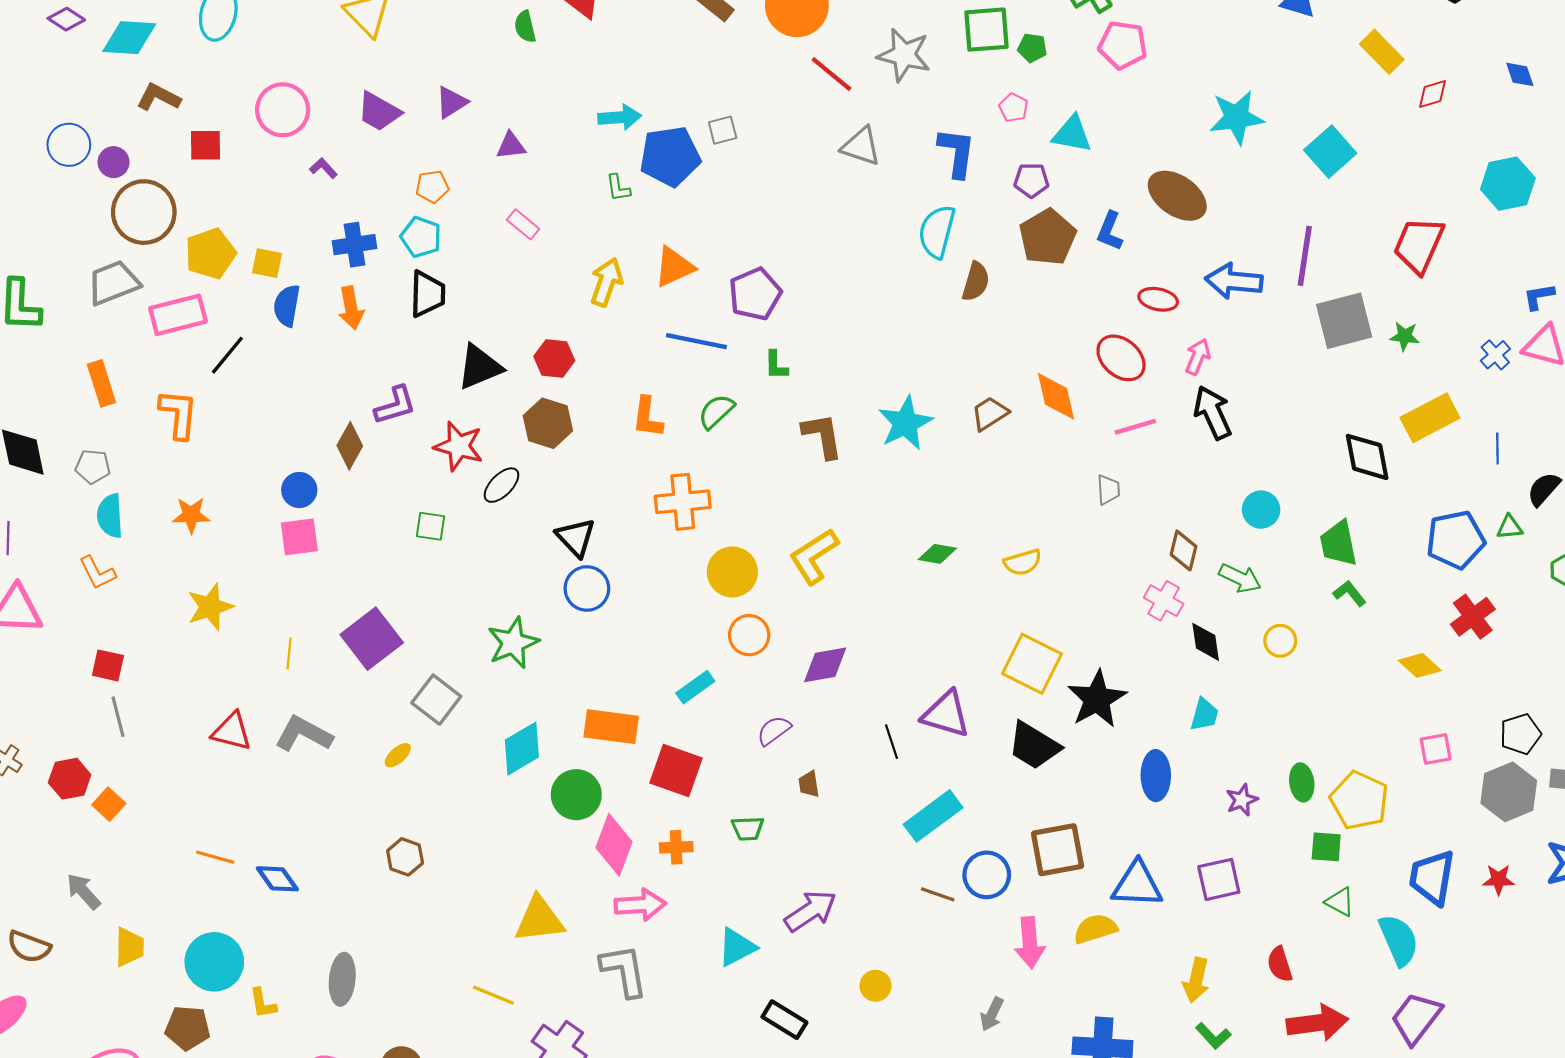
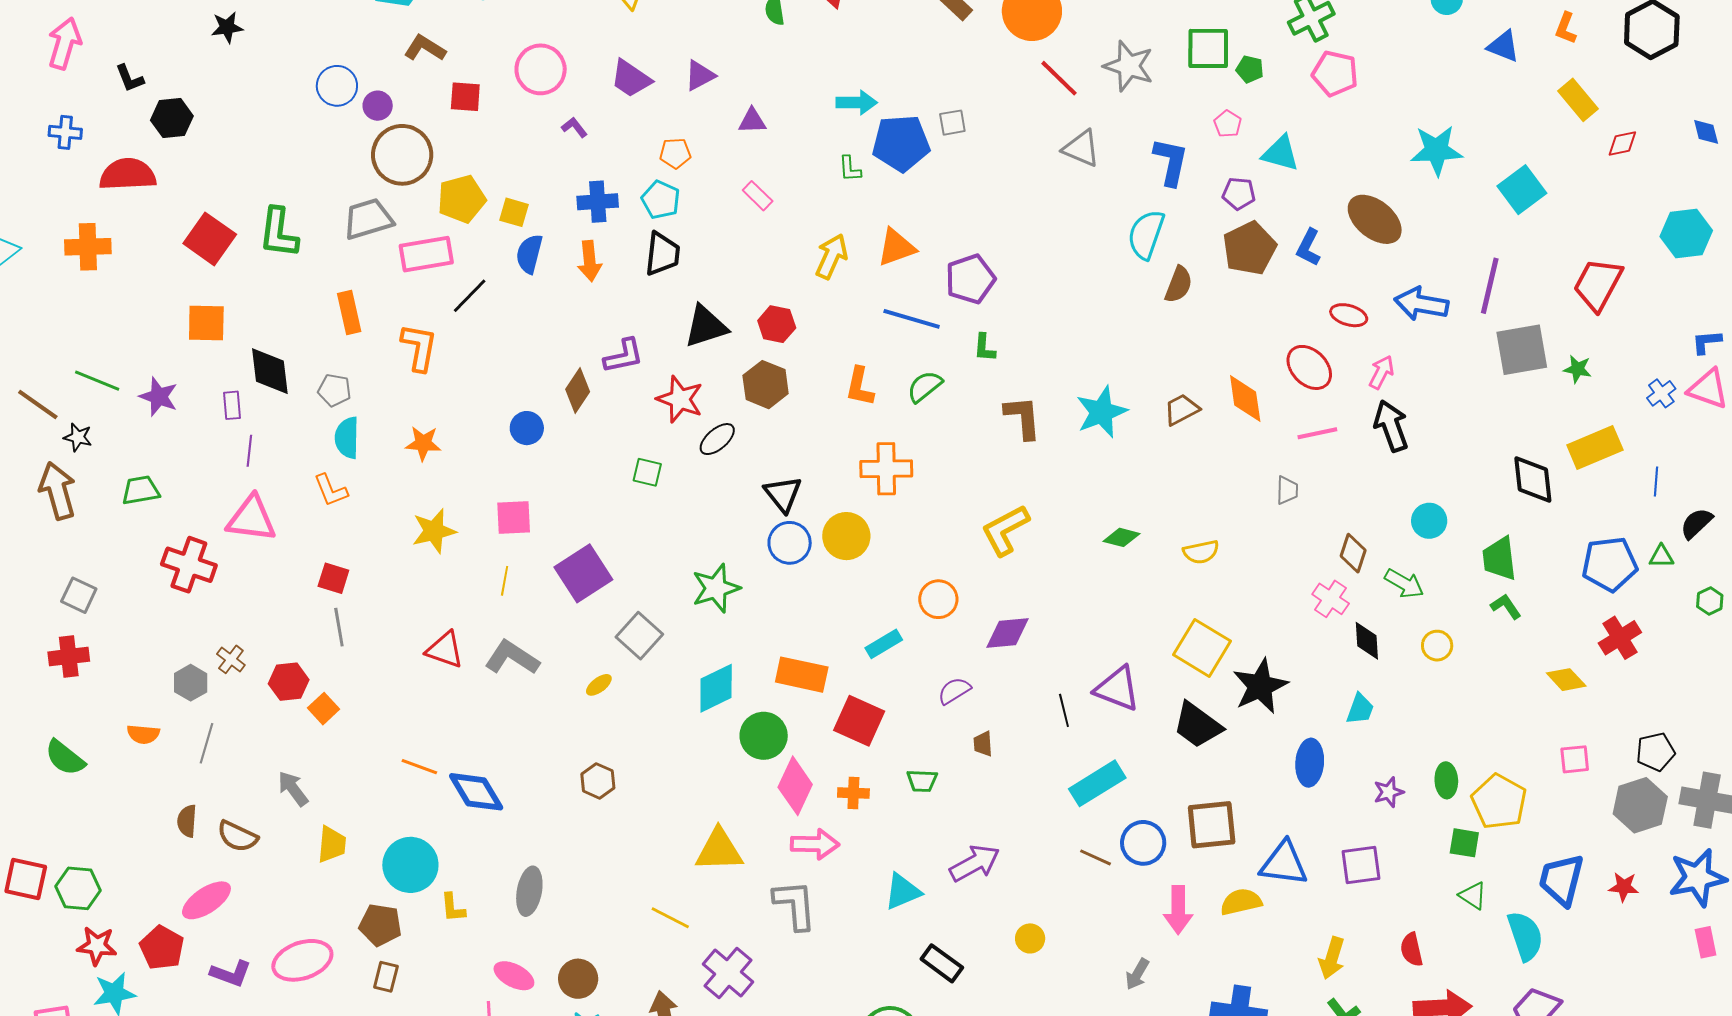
pink square: (299, 537) -> (514, 518), moved
yellow circle: (732, 572) -> (846, 536), moved
blue diamond: (277, 879) -> (476, 792), size x1.4

